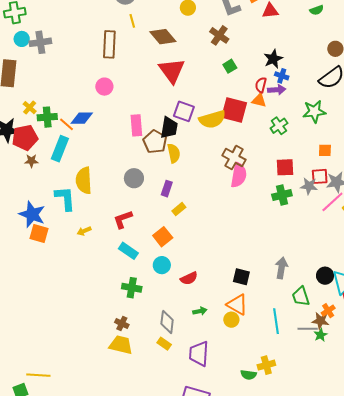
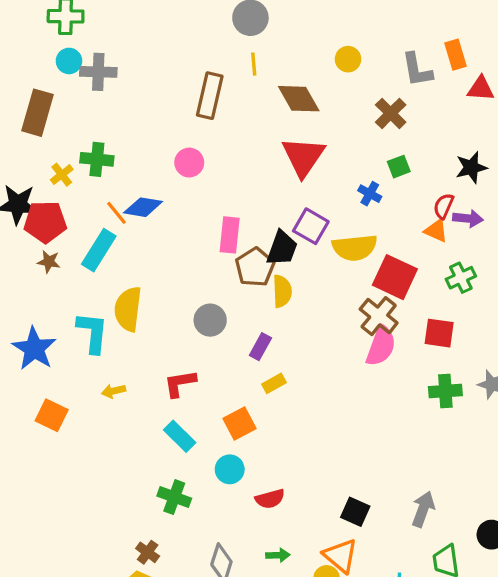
blue cross: (282, 76) -> (370, 194), moved
red square: (234, 110) -> (395, 277), moved
green cross: (47, 117) -> (97, 159), moved
red square: (285, 167) -> (439, 333), moved
orange square: (39, 234) -> (52, 415), moved

